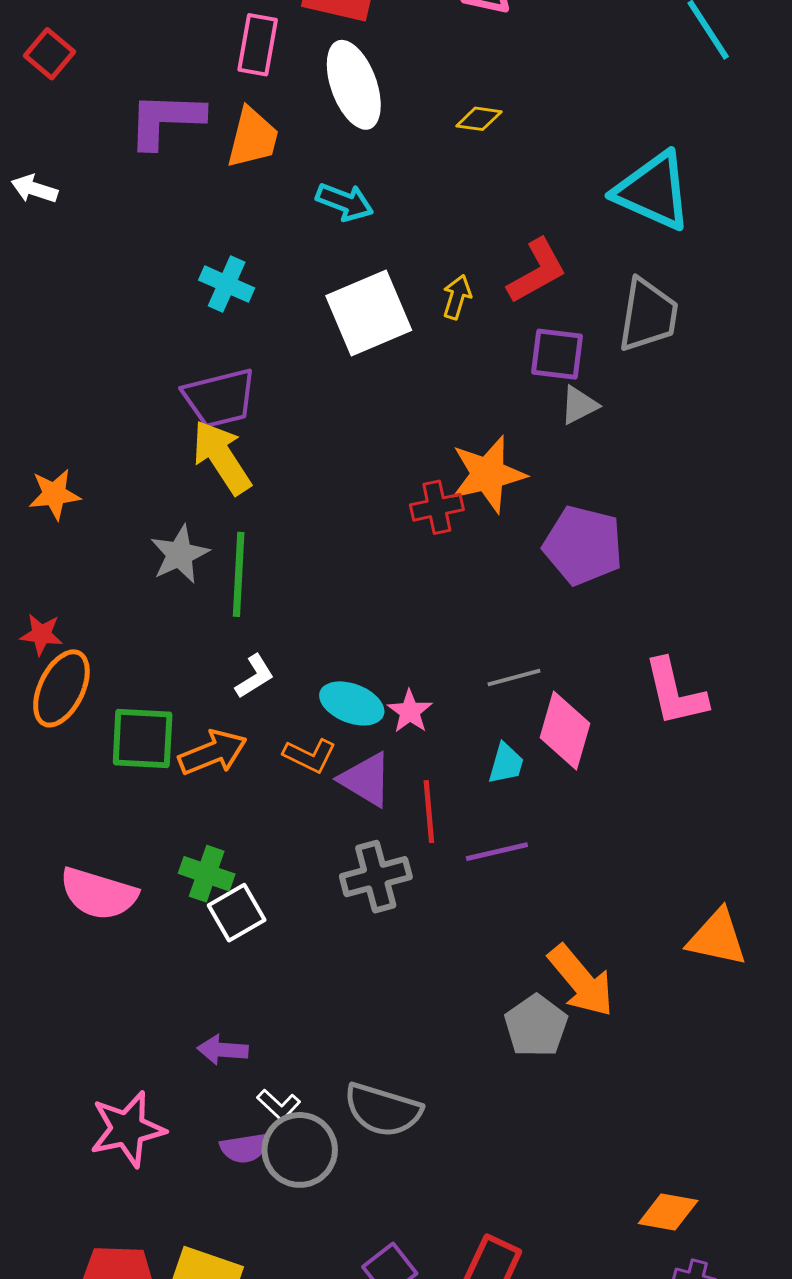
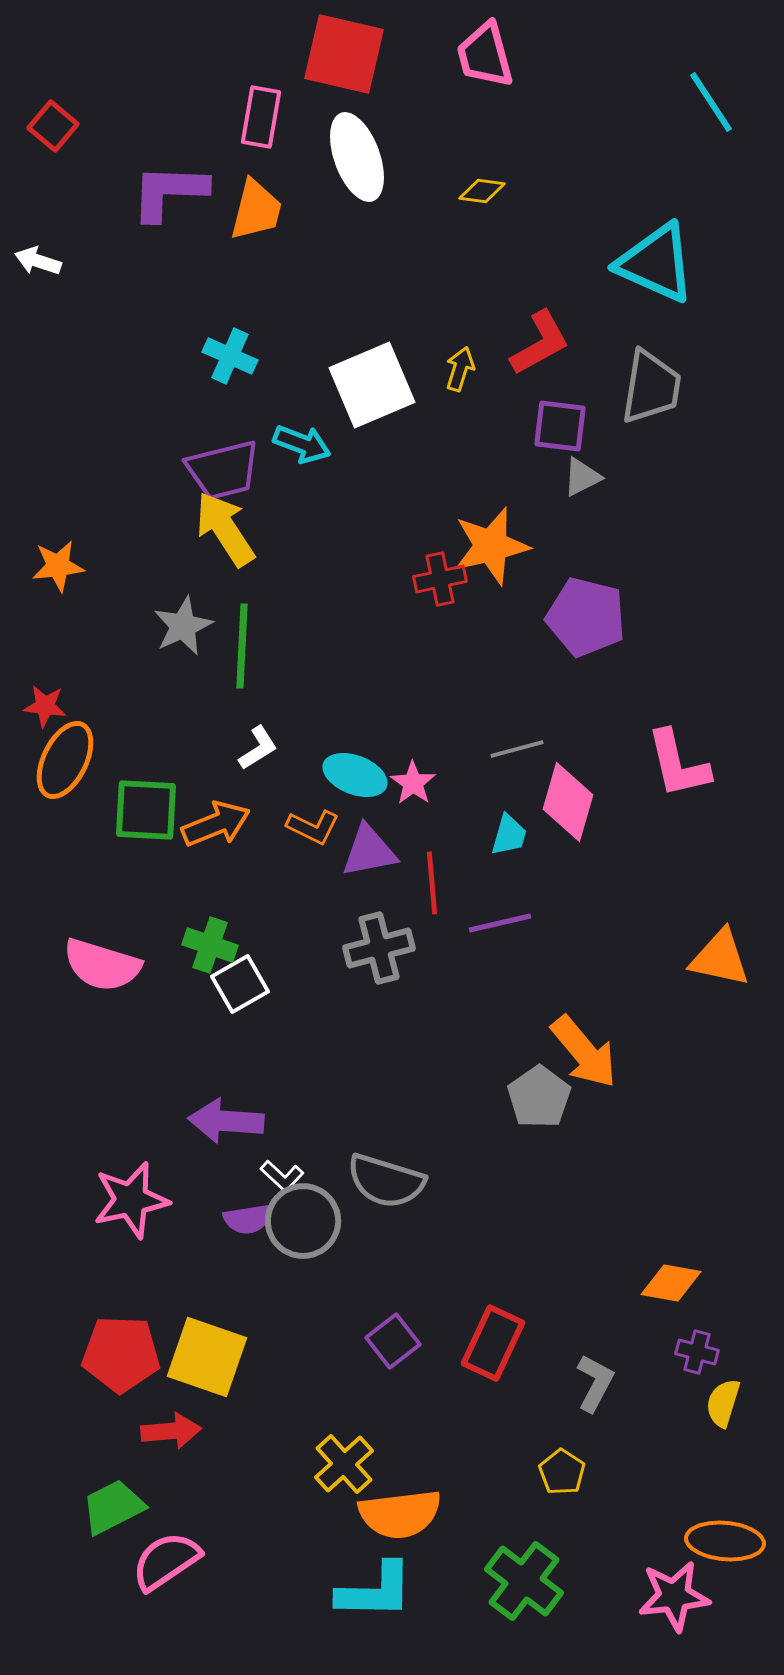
cyan arrow: (345, 202) -> (302, 444), moved
purple triangle: (366, 780) -> (369, 851), turned -42
orange triangle: (717, 938) -> (720, 958), moved
purple arrow: (223, 1050) -> (226, 1121), size x1.5

